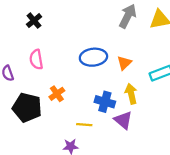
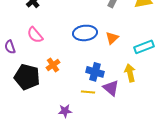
pink semicircle: (36, 59) -> (35, 35), turned -30
yellow arrow: (131, 94) -> (130, 73), moved
yellow line: (84, 125) -> (88, 92), moved

